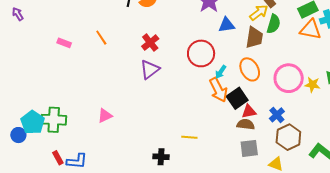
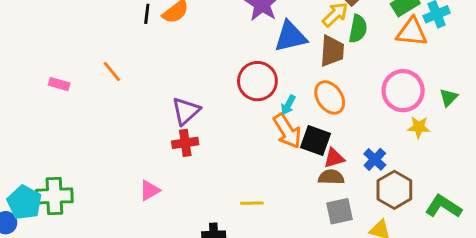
blue triangle: (227, 25) -> (290, 37), size x1.4
red cross: (150, 43) -> (185, 143), moved, turned 36
pink circle: (289, 78) -> (403, 91), moved
yellow star: (312, 85) -> (419, 127), moved
black square: (237, 98) -> (315, 141), turned -30
pink triangle: (105, 116) -> (150, 190), moved

